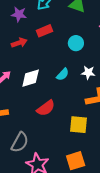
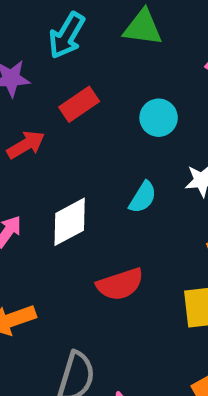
red semicircle: (46, 108) -> (120, 284), turned 30

